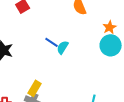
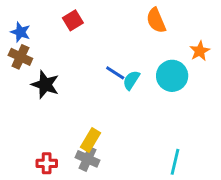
cyan circle: (111, 45) -> (172, 76), moved

